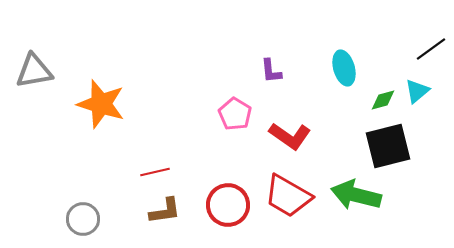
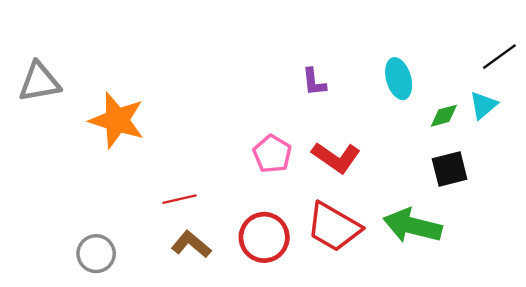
pink pentagon: (235, 114) -> (272, 154), moved
black square: (388, 146) -> (450, 169), size x0.7
brown L-shape: (165, 211) -> (191, 244), turned -132

